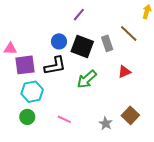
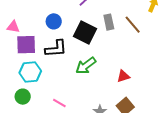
blue circle: (59, 41) -> (54, 21), moved
gray rectangle: (107, 43) -> (109, 22), moved
red triangle: (124, 72) -> (123, 76), moved

